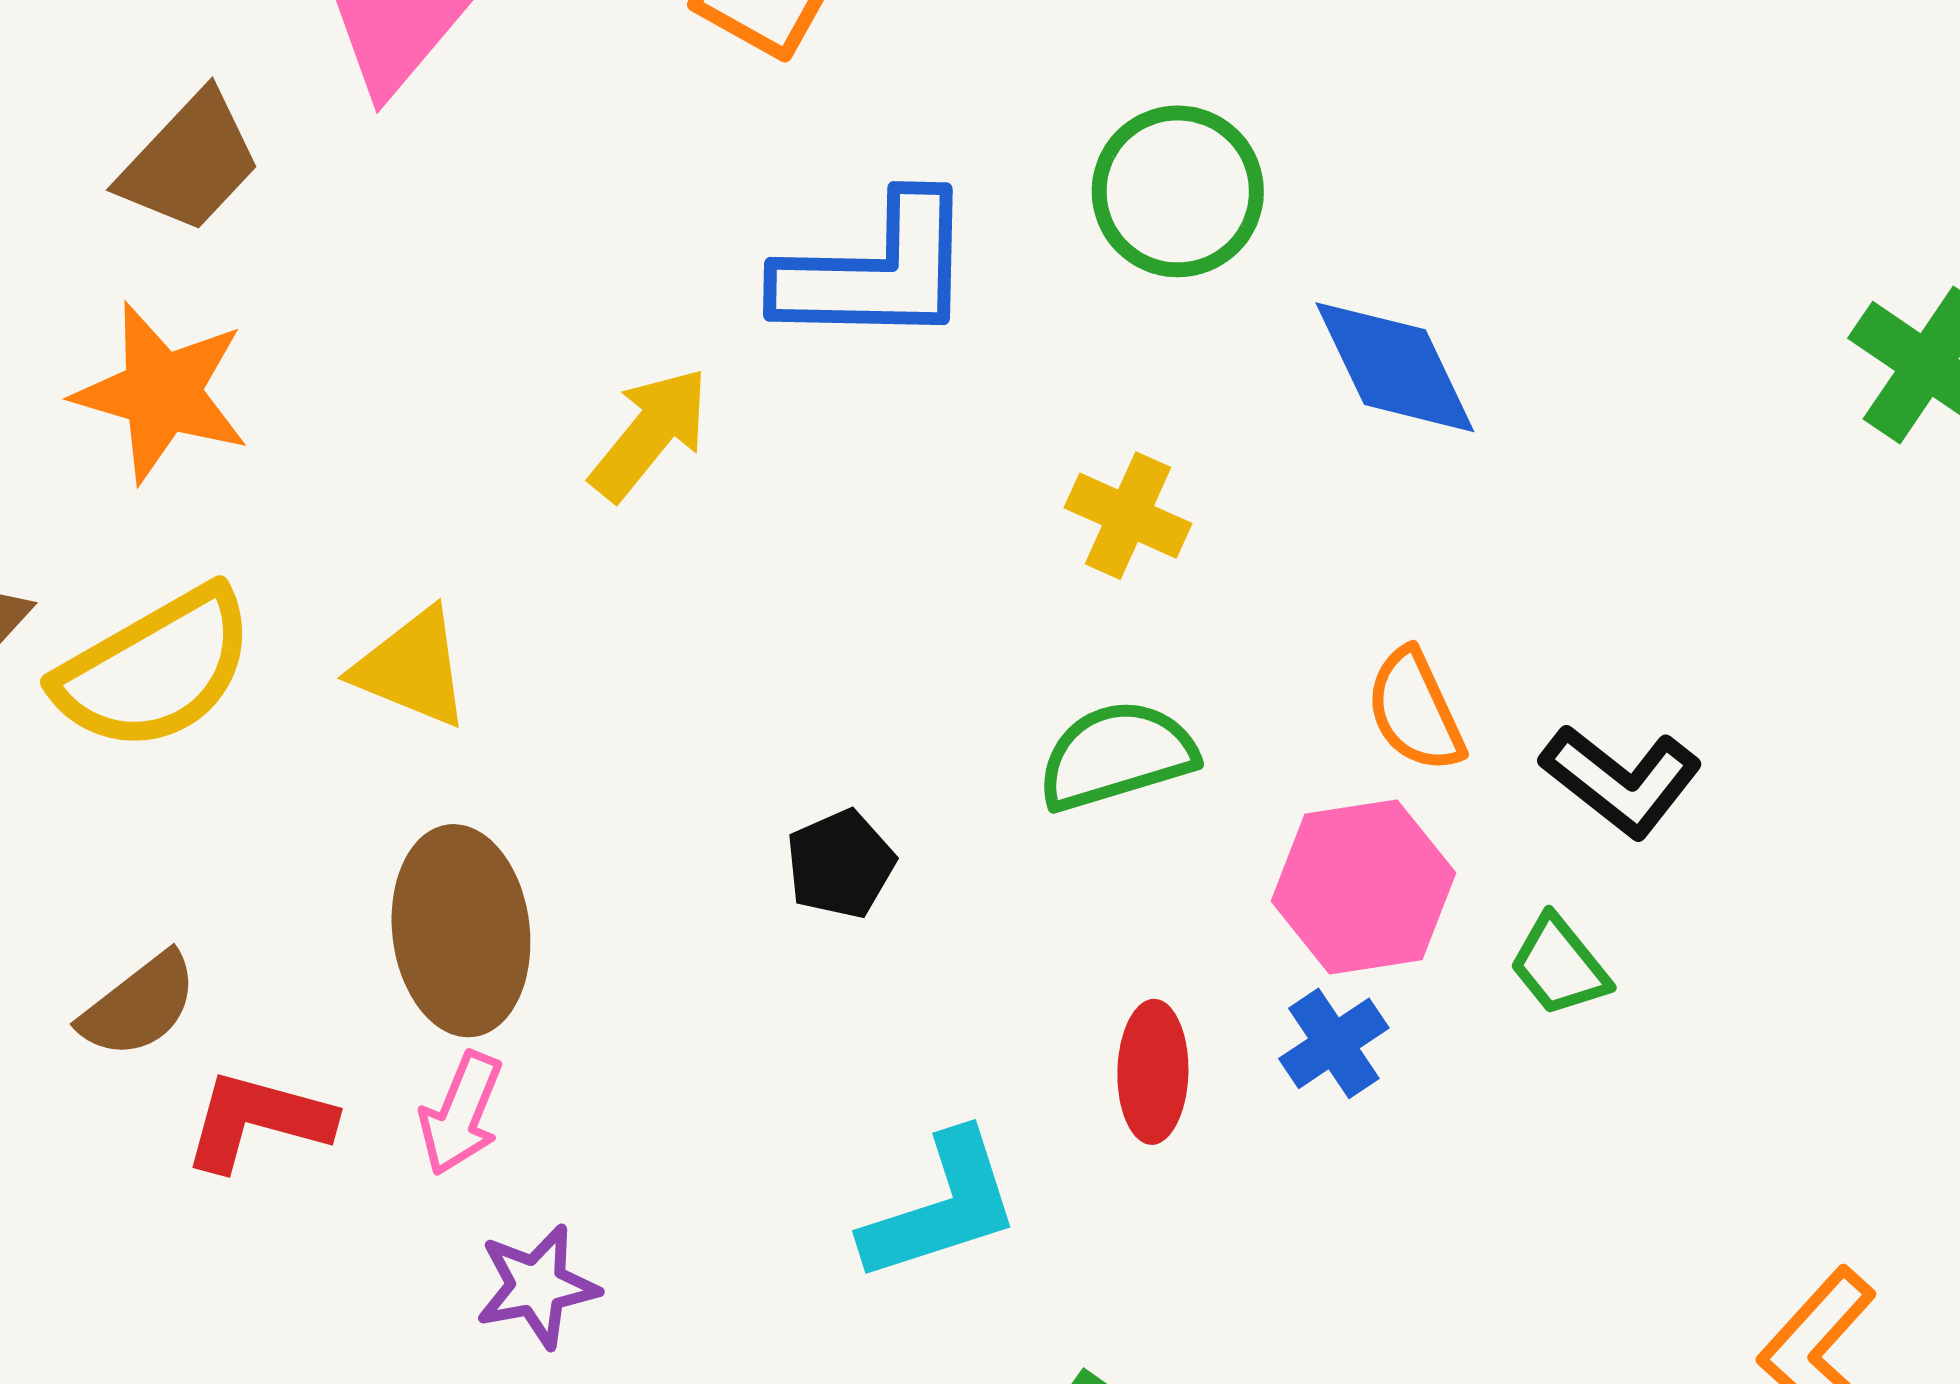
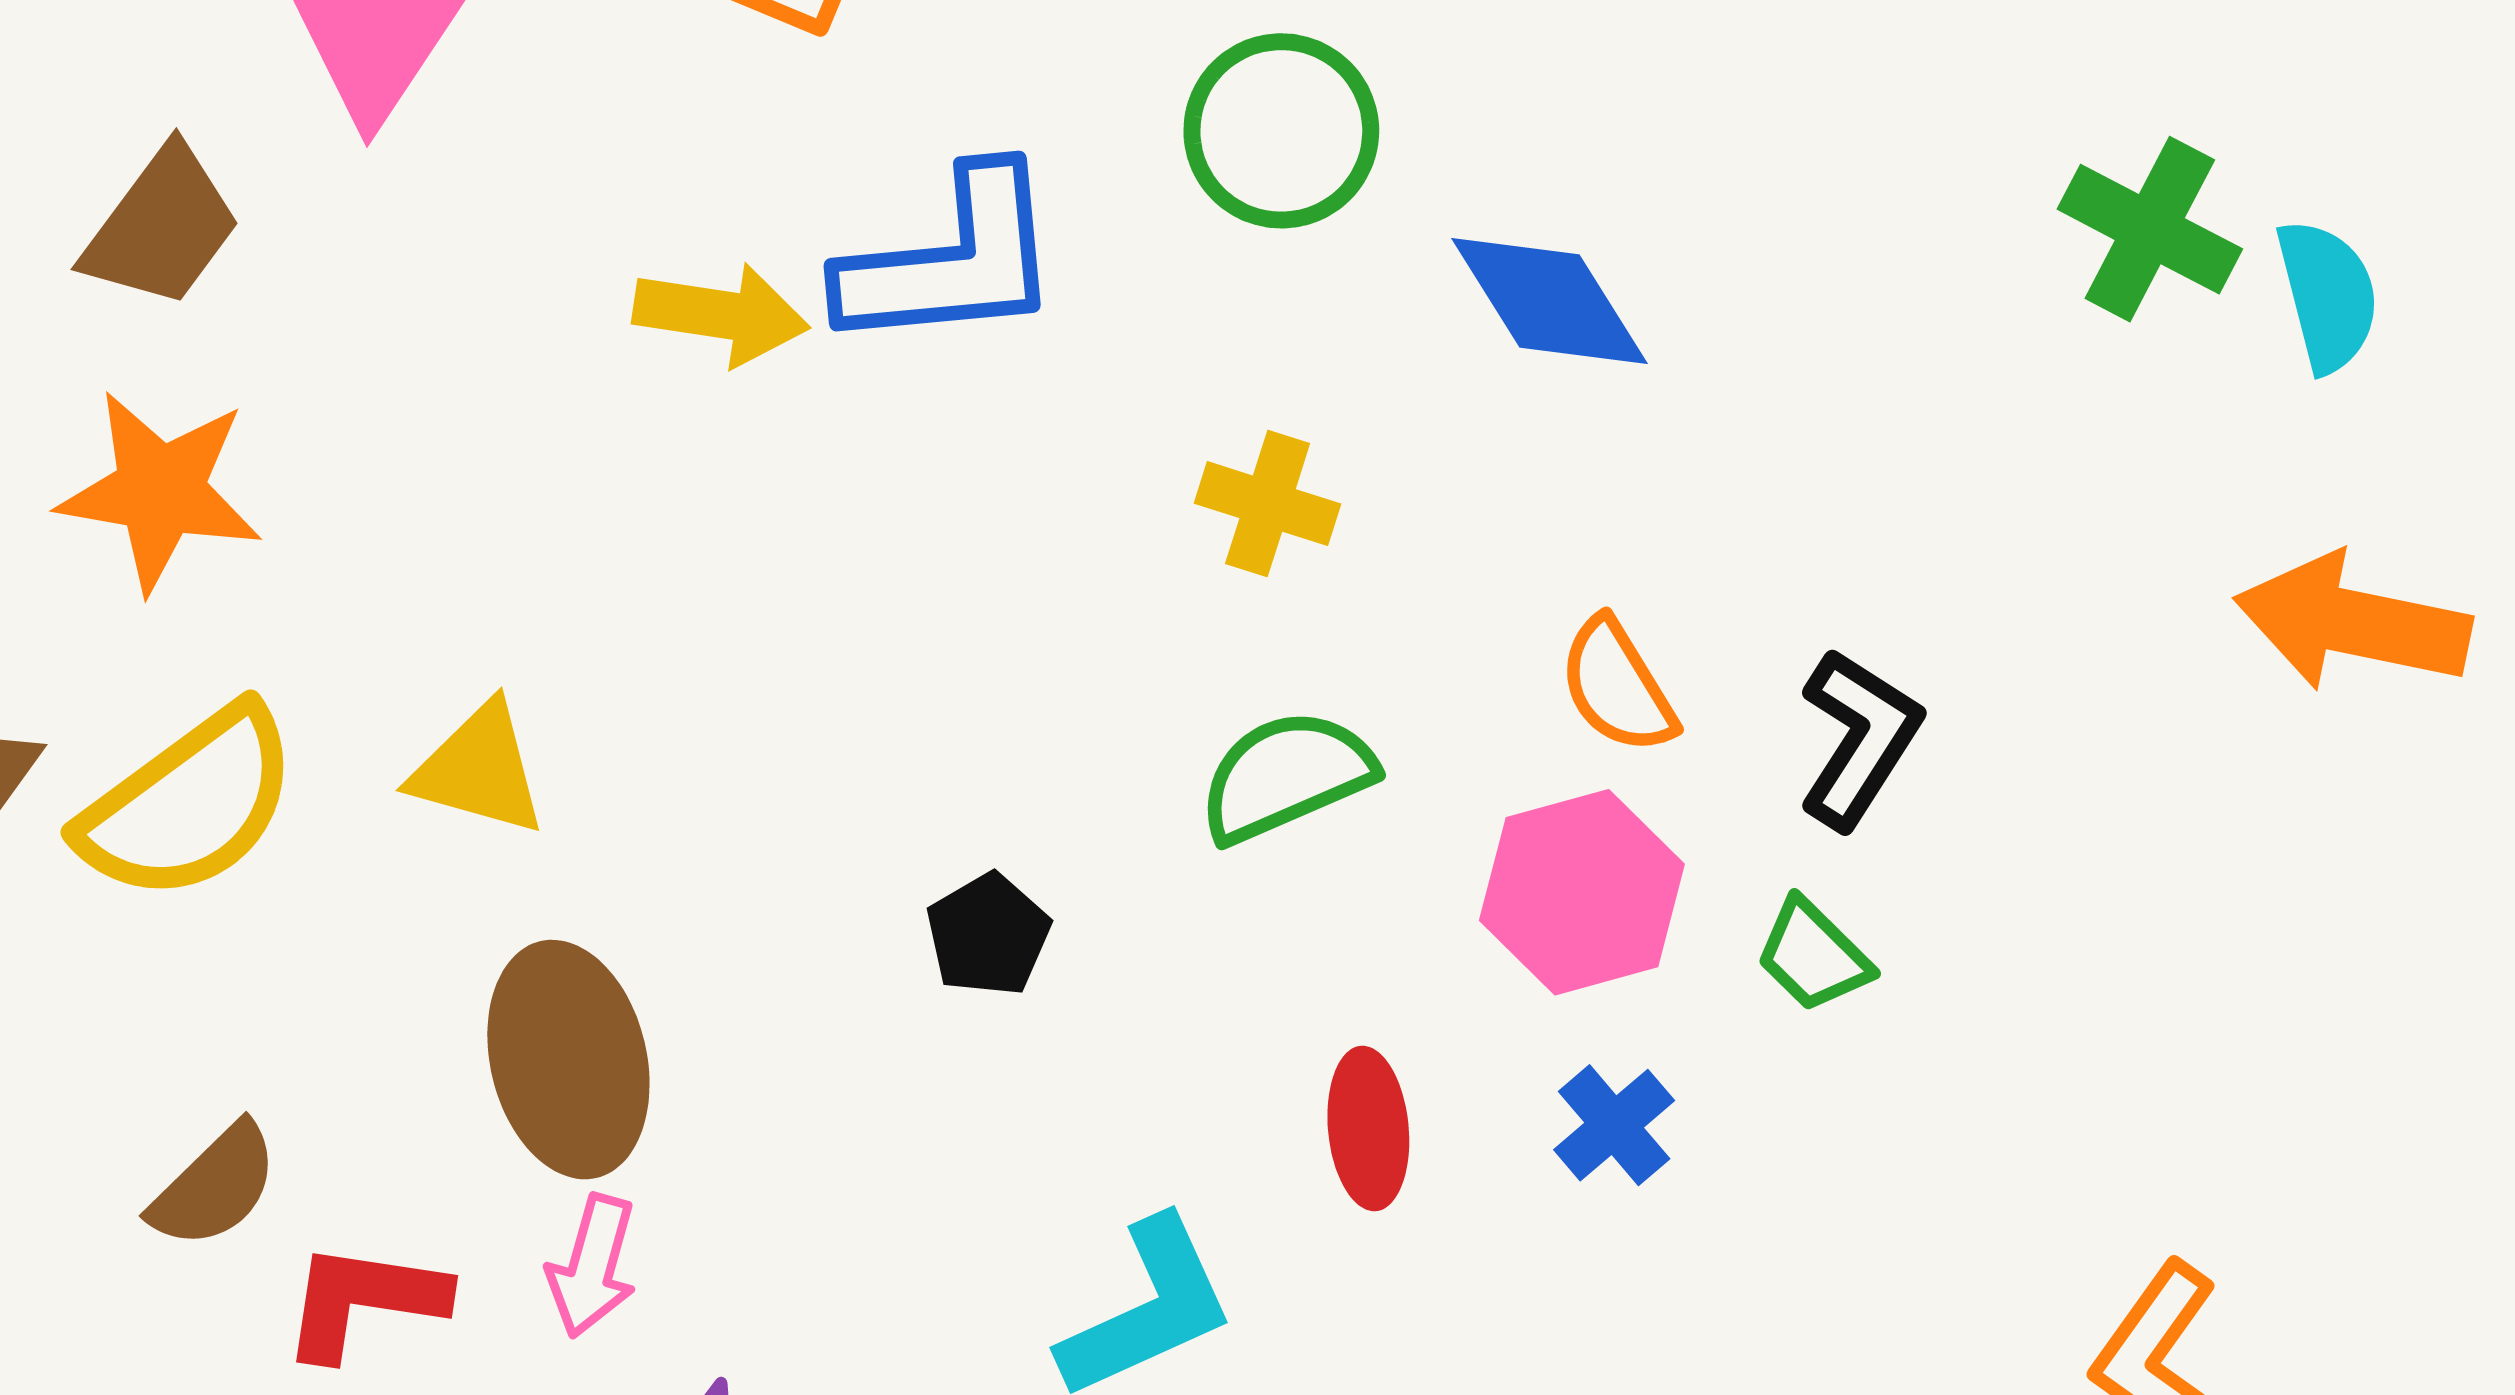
yellow arrow: (650, 434) -> (721, 314), moved, turned 66
black L-shape: (1621, 781) -> (1859, 738), turned -89
blue cross: (1334, 1043) -> (1614, 1125), moved

